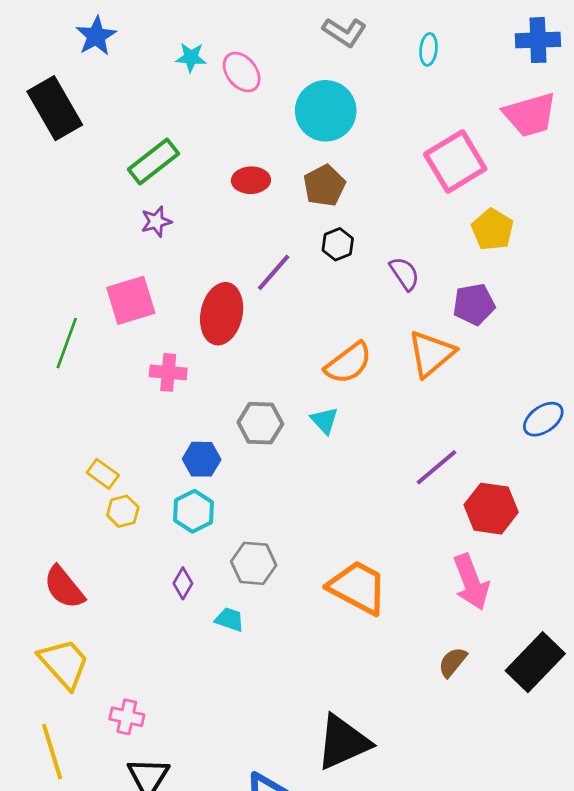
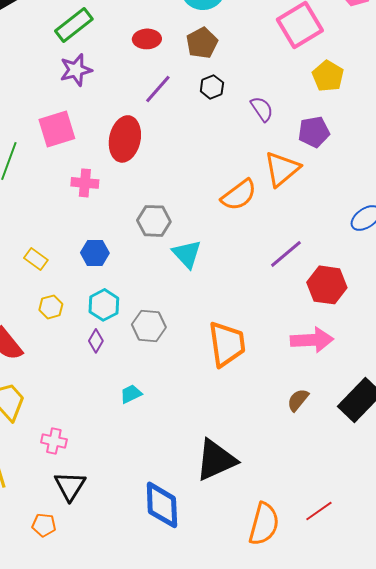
purple star: (156, 222) -> (76, 70), size x1.4
purple line: (274, 272) -> (158, 89), moved
orange semicircle: (348, 363) -> (239, 195), moved
cyan triangle: (324, 420) -> (187, 254), moved, size x1.4
blue hexagon: (202, 459) -> (95, 253), moved
yellow hexagon: (123, 511) -> (51, 307), moved
cyan hexagon: (194, 511) -> (104, 305), moved
pink arrow: (471, 582) -> (312, 340), turned -72
orange trapezoid: (358, 587) -> (227, 344), turned 54
cyan trapezoid: (230, 619) -> (131, 394), moved, turned -45

